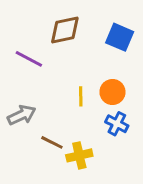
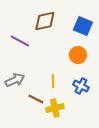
orange circle: (112, 92) -> (78, 55), moved
yellow line: (81, 96) -> (53, 81), moved

